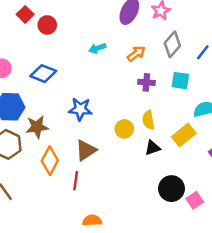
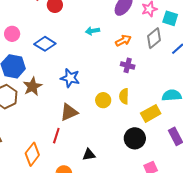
cyan square: (180, 81) -> (170, 18), moved
brown star: (37, 127) -> (32, 86), turned -30
black triangle: (153, 148) -> (89, 155), moved
orange diamond: (50, 161) -> (32, 154), moved
black circle: (171, 189) -> (135, 138), moved

